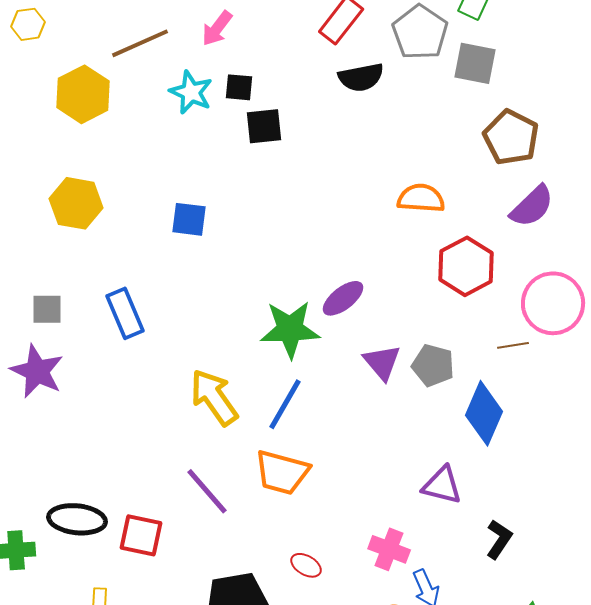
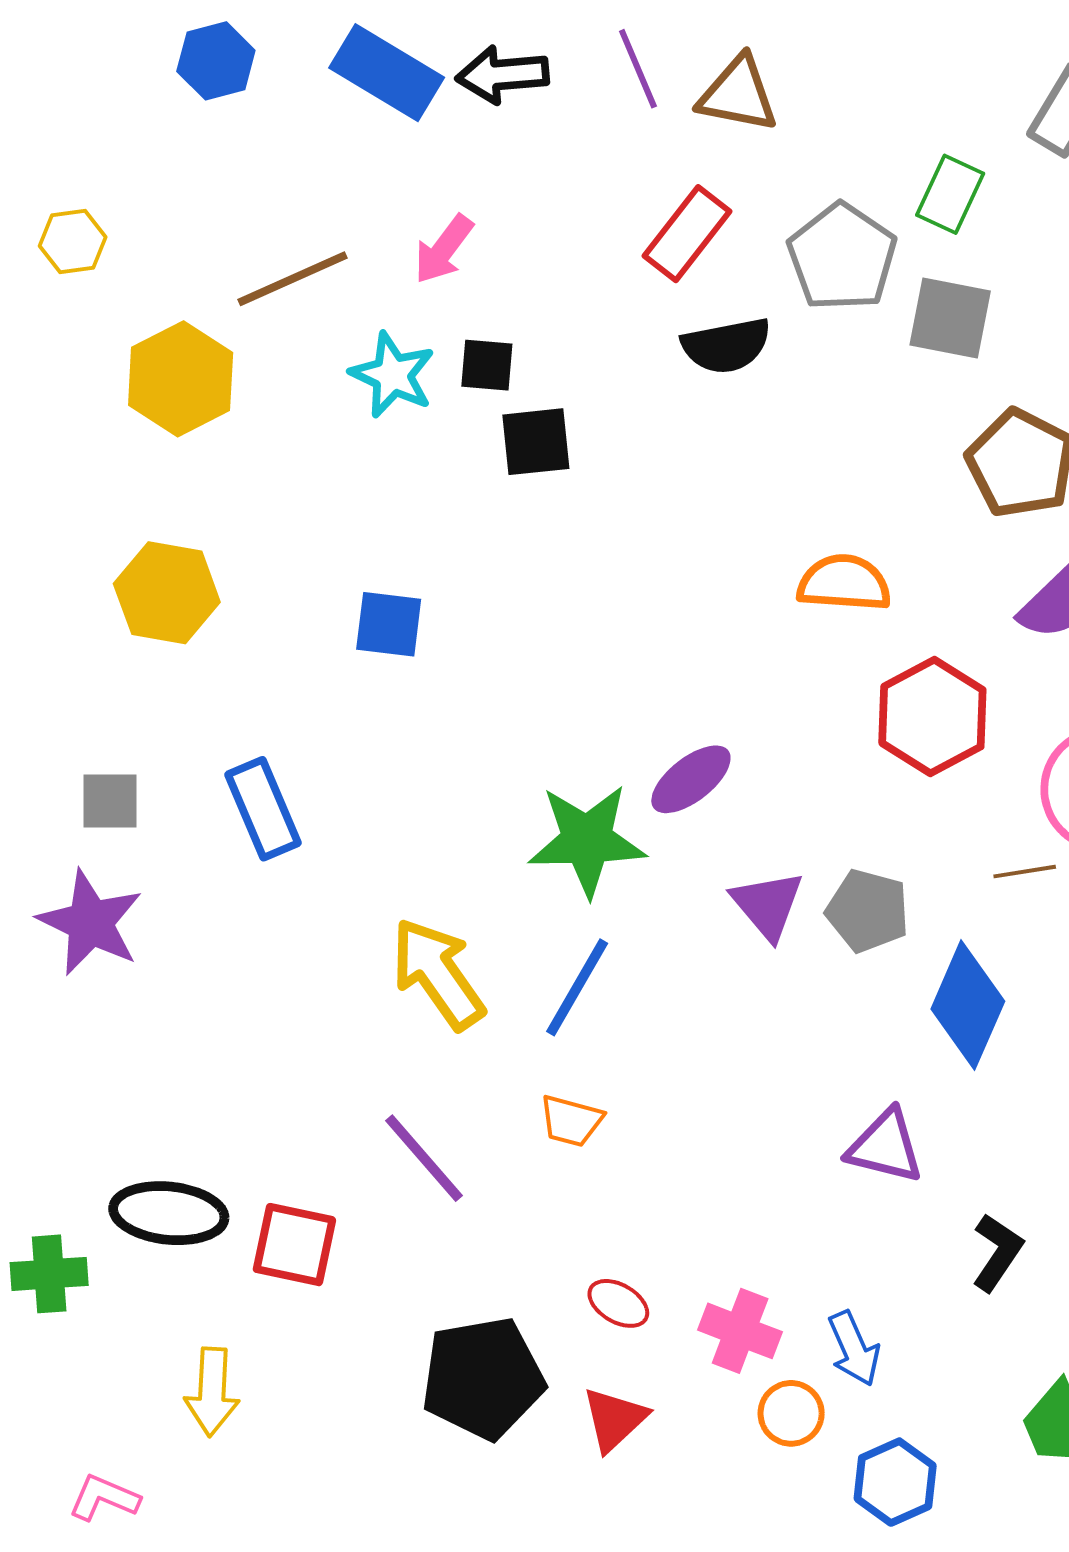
orange trapezoid: (282, 472) -> (571, 1121), size x0.6
pink cross: (389, 549) -> (740, 1331), moved

